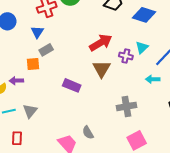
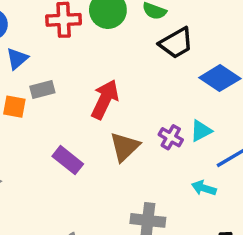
blue triangle: (37, 32) -> (17, 59), moved
red arrow: (101, 43) -> (105, 99), moved, turned -50

